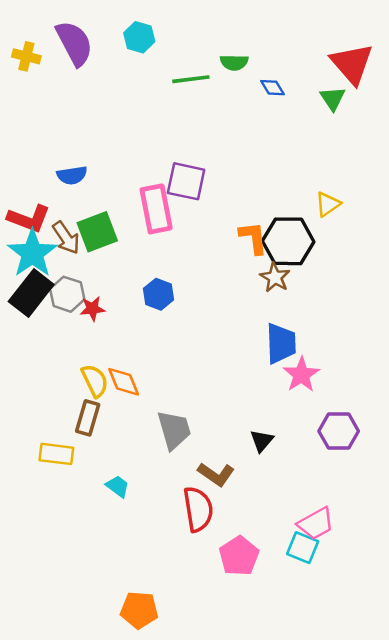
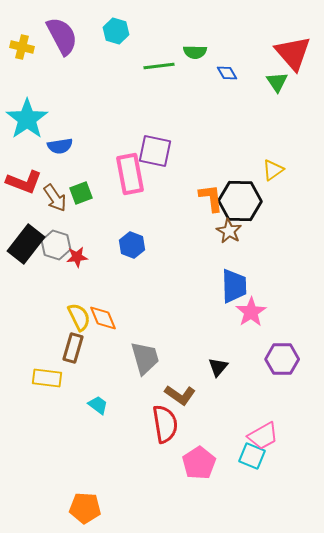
green square: (97, 232) -> (81, 193), size x0.7
cyan star: (32, 253) -> (27, 119), moved
orange pentagon: (139, 610) -> (85, 508), moved

